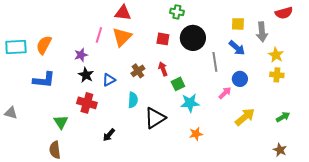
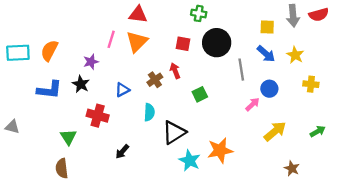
gray arrow: (262, 32) -> (293, 16), moved
yellow star: (276, 55) -> (295, 55), moved
red arrow: (163, 69) -> (175, 71), moved
black star: (86, 75) -> (81, 84), moved
cyan star: (190, 103) -> (190, 160), moved, turned 30
orange star: (196, 134) -> (220, 150), size x1.6
brown star: (280, 150) -> (292, 168), moved

